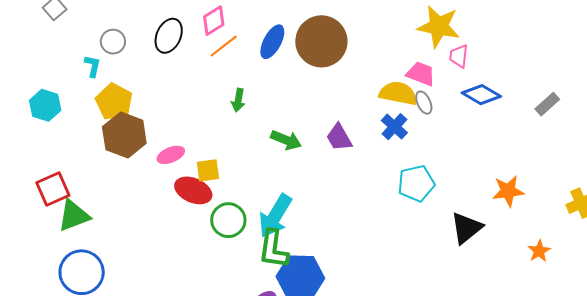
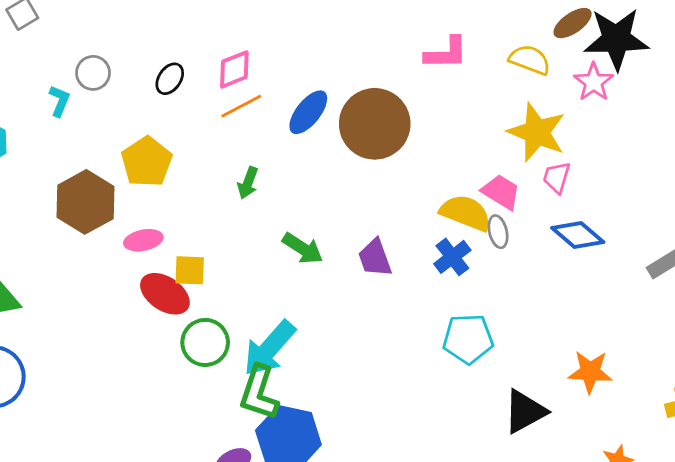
black ellipse: (169, 36) -> (170, 79), size x0.7
yellow pentagon: (114, 102) -> (147, 162), moved

